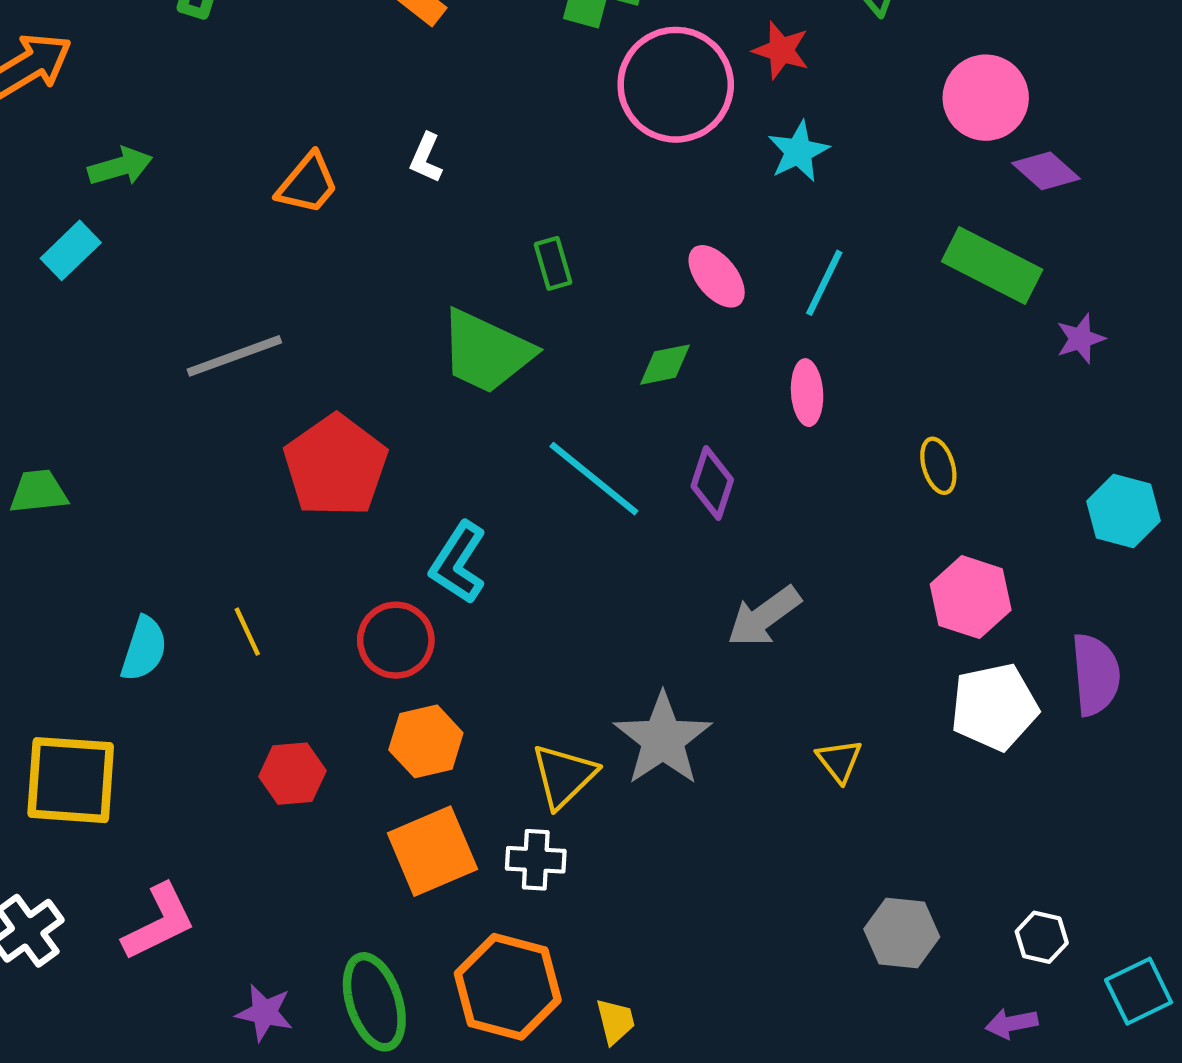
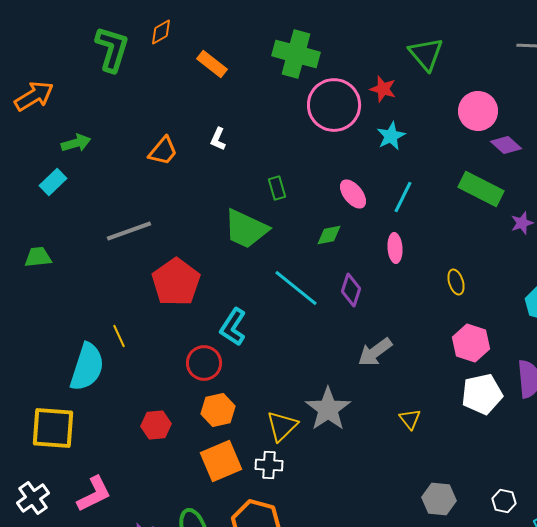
green trapezoid: (38, 492) -> (38, 257), moved
yellow line: (247, 632) -> (119, 336), moved
cyan semicircle: (144, 649) -> (87, 367), size x1.6

